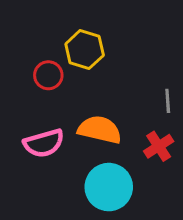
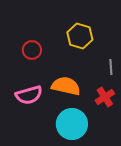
yellow hexagon: (85, 50) -> (80, 36), moved

